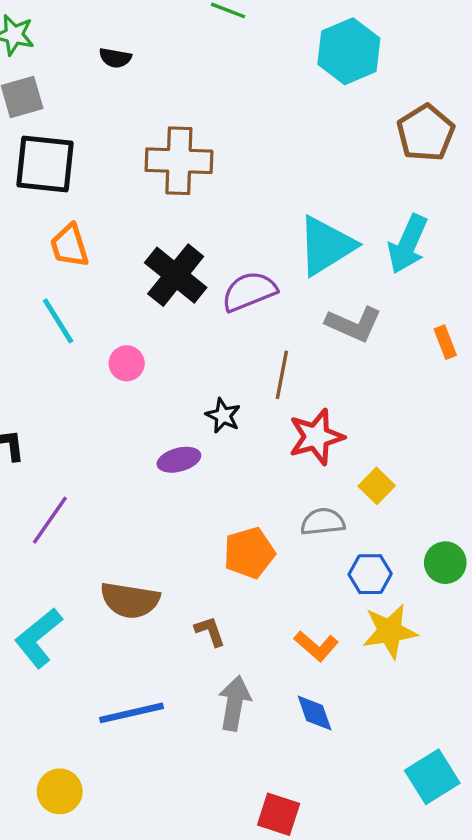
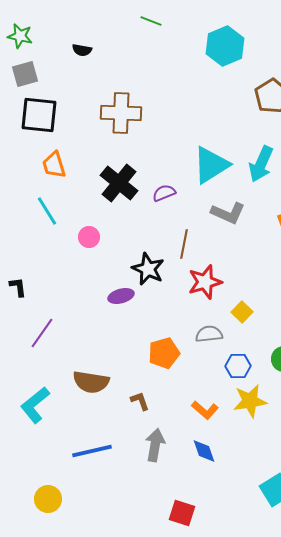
purple semicircle: (249, 291) -> (164, 193), size x0.7
black star: (223, 416) -> (148, 269), size x1.5

